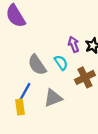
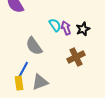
cyan semicircle: (61, 63) -> (55, 25), moved
gray triangle: (53, 98) -> (40, 82), moved

